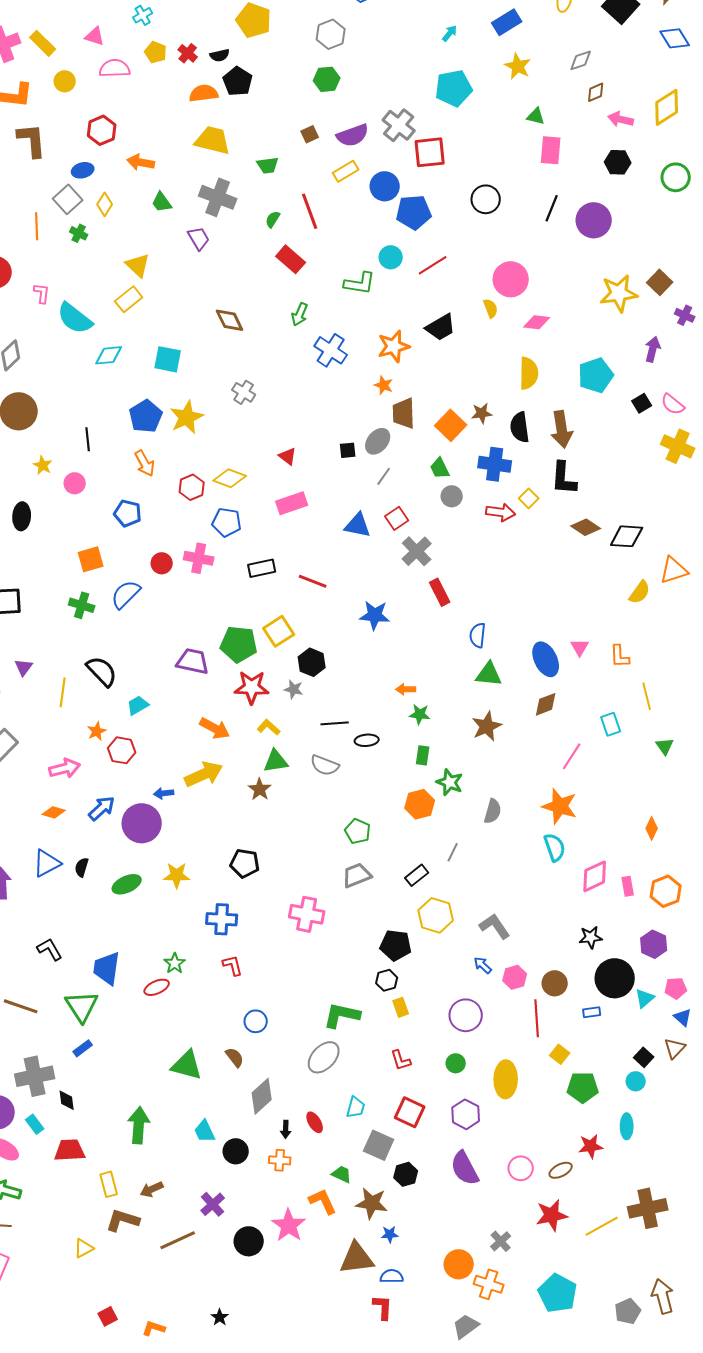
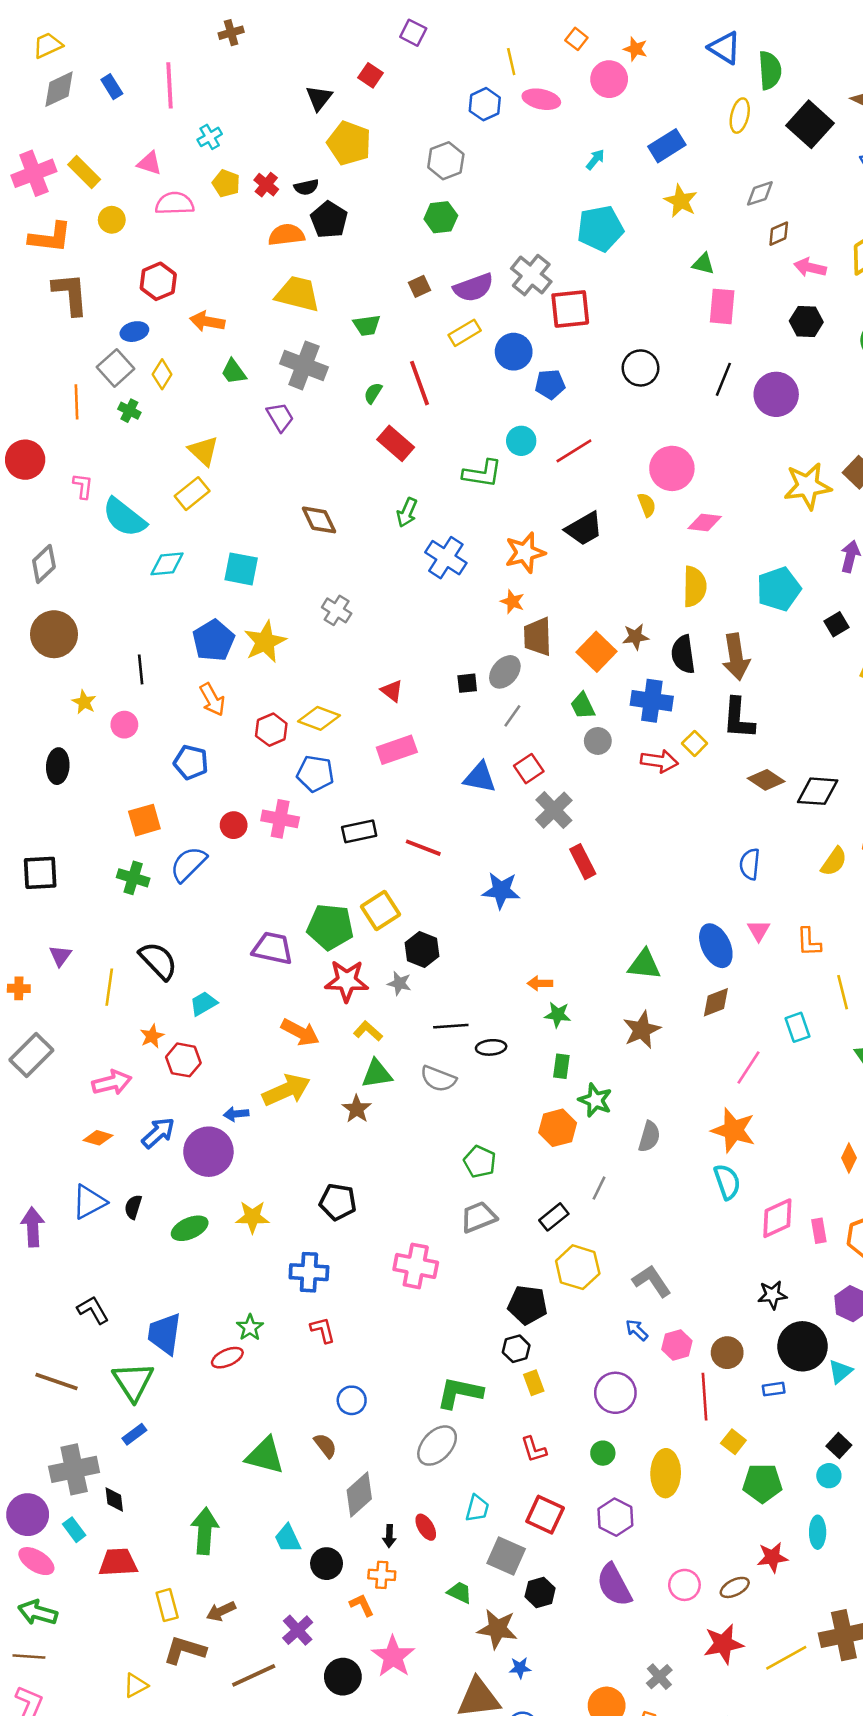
blue pentagon: (414, 212) -> (550, 384), size x0.7
blue semicircle: (478, 635) -> (750, 864), moved
orange L-shape: (323, 1201) -> (362, 1605), moved, size x0.7

